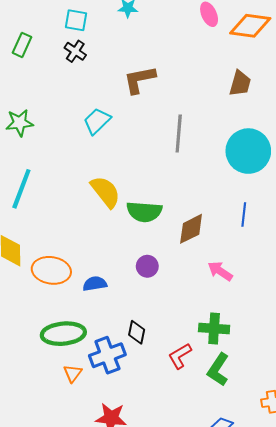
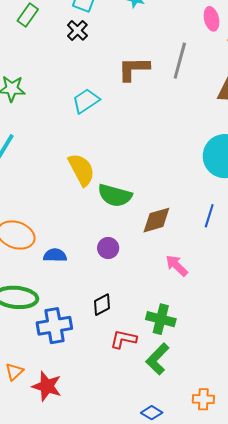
gray line: (179, 134) -> (180, 61), moved
black diamond: (137, 332) -> (102, 305), moved, turned 40
red L-shape: (180, 356) -> (123, 339), turned 32
orange triangle: (73, 373) -> (14, 372), moved

